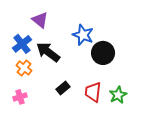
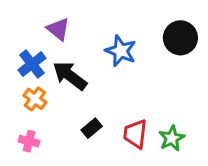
black circle: (103, 53) -> (180, 38), moved
pink cross: (20, 97) -> (29, 141), turned 32

